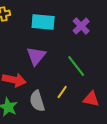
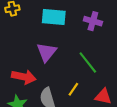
purple cross: (81, 26) -> (93, 21), turned -30

